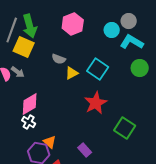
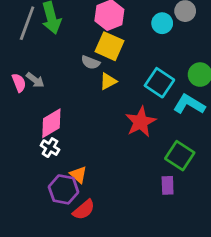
cyan L-shape: (132, 42) -> (189, 104), moved
yellow square: (24, 47) -> (109, 46), moved
cyan square: (98, 69) -> (159, 83), moved
purple rectangle: (85, 150) -> (168, 185), moved, turned 40

